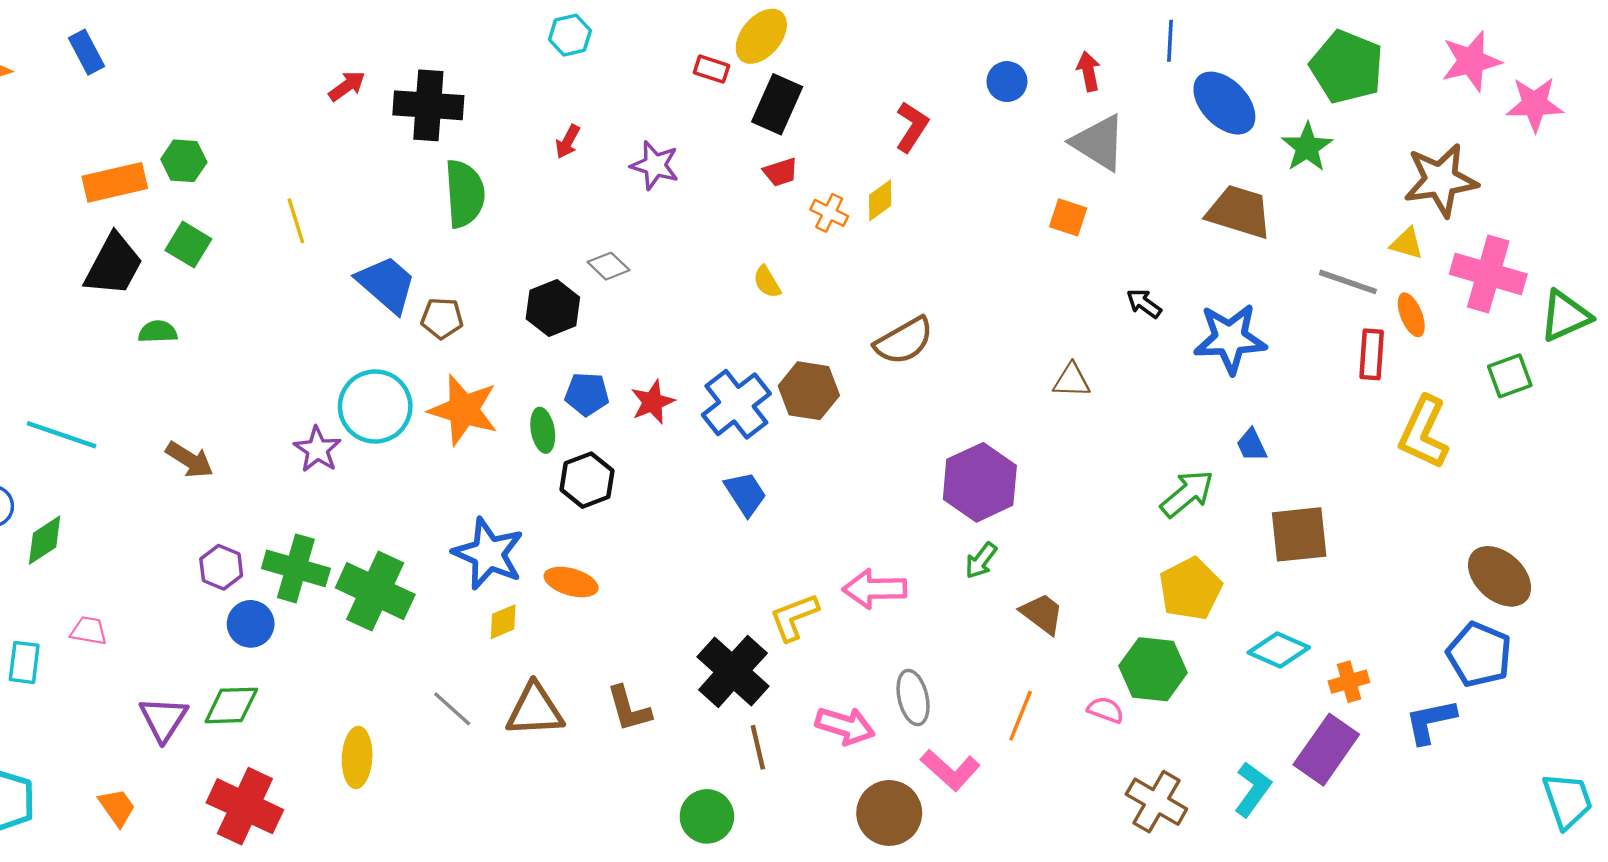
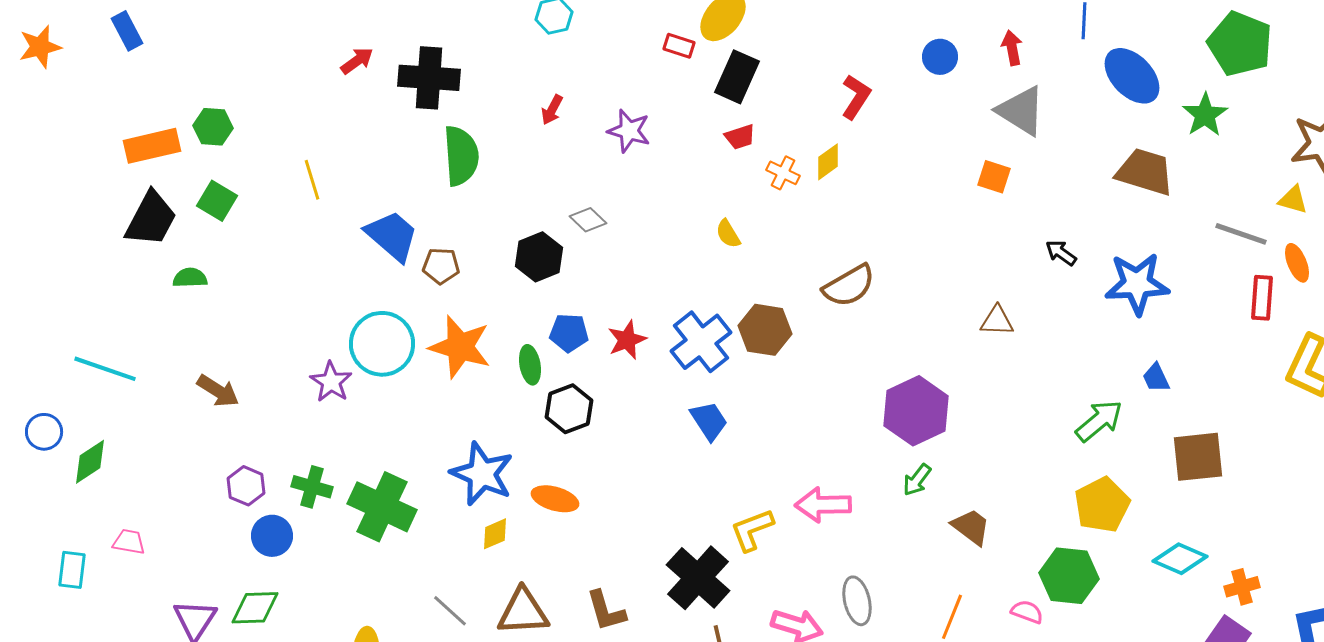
green cross: (296, 568) -> (312, 487), size x0.7

